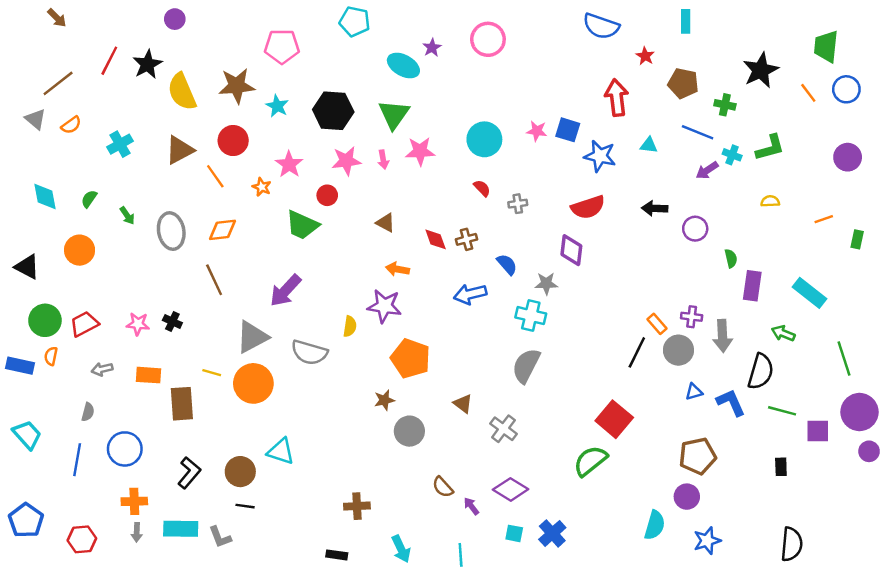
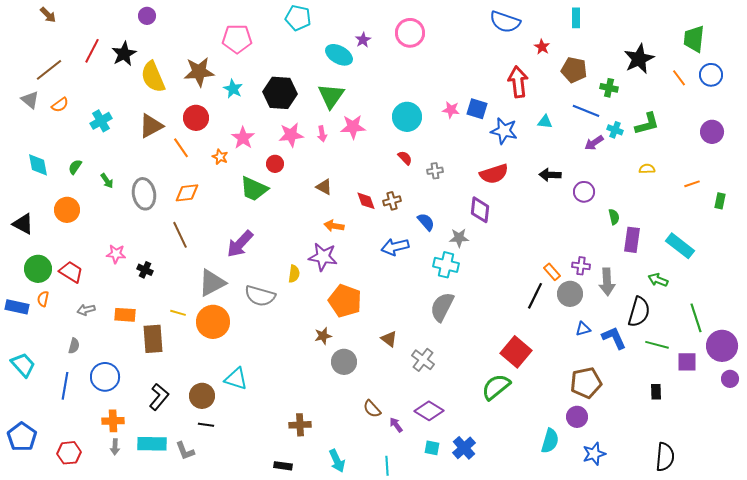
red trapezoid: (84, 324) -> (71, 272), turned 60
pink star: (138, 324) -> (116, 254), moved
green line: (844, 358) -> (696, 318), moved

